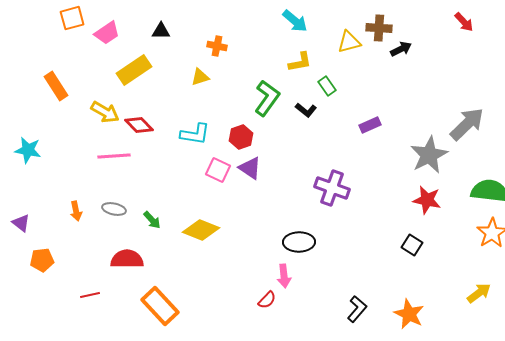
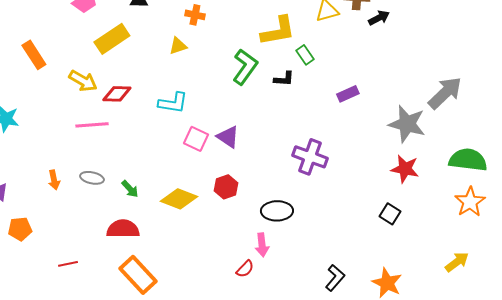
yellow L-shape: (300, 62) -> (278, 31), size x1.5
black L-shape: (306, 110) -> (284, 79), turned -35
red diamond: (139, 125) -> (117, 94), turned -44
red hexagon: (241, 137) -> (226, 187), moved
gray star: (429, 155) -> (407, 124), turned -30
red semicircle: (127, 259) -> (123, 229), moved

